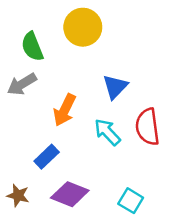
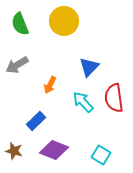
green semicircle: (32, 47) -> (20, 24), moved
orange arrow: (65, 110) -> (50, 85), size x0.7

